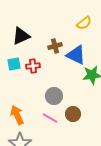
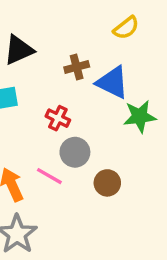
red cross: (33, 66) -> (58, 118), moved, turned 32
pink line: (50, 118) -> (49, 176), moved

